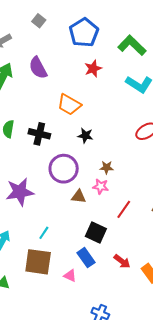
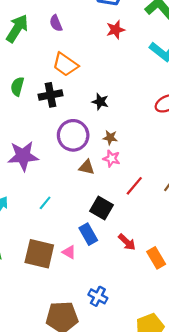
purple semicircle: (38, 68) -> (56, 23), size x0.7
orange trapezoid: (69, 105) -> (65, 65), moved
black cross: (39, 134) -> (50, 95), turned -30
brown star: (107, 167) -> (110, 138), moved
brown square: (38, 262) -> (39, 254), moved

